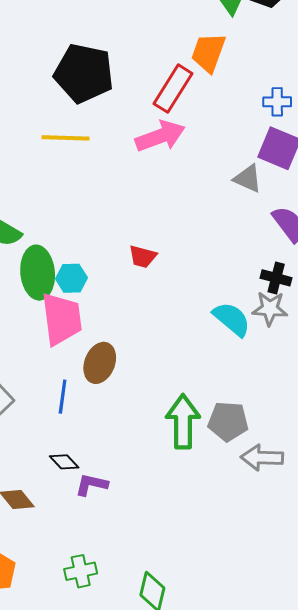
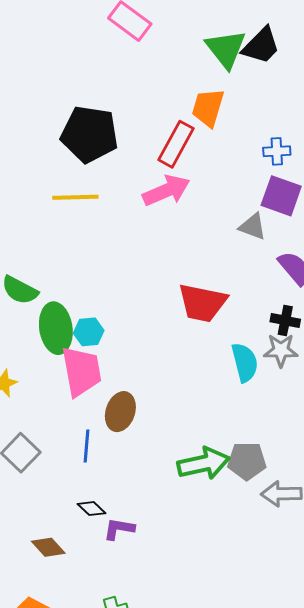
red trapezoid: (143, 257) -> (202, 303), moved, size x1.8
cyan semicircle: (232, 319) -> (245, 362), turned 39
green arrow: (183, 422) -> (203, 463), turned 81

